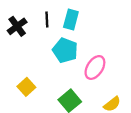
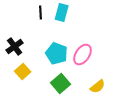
black cross: (17, 26) -> (15, 47), moved
cyan pentagon: (65, 50) -> (57, 54), moved

